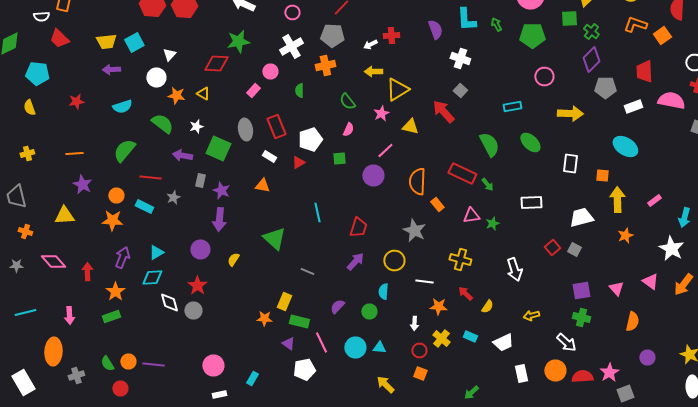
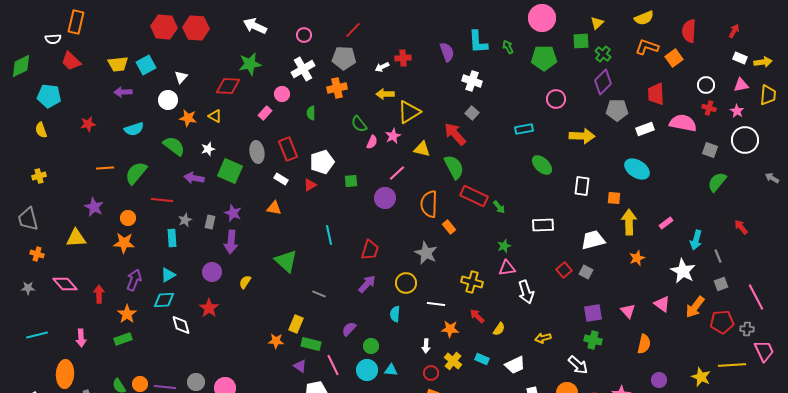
pink semicircle: (348, 130) -> (372, 142), moved
green semicircle: (489, 144) -> (454, 167), moved
orange line: (74, 154) -> (105, 168), moved
gray rectangle: (200, 180) -> (210, 222), moved
cyan rectangle: (144, 206) -> (172, 238), moved, turned 60
pink triangle: (471, 216) -> (507, 268), moved
gray circle: (193, 310) -> (196, 382), moved
green circle: (369, 312) -> (371, 346), moved

